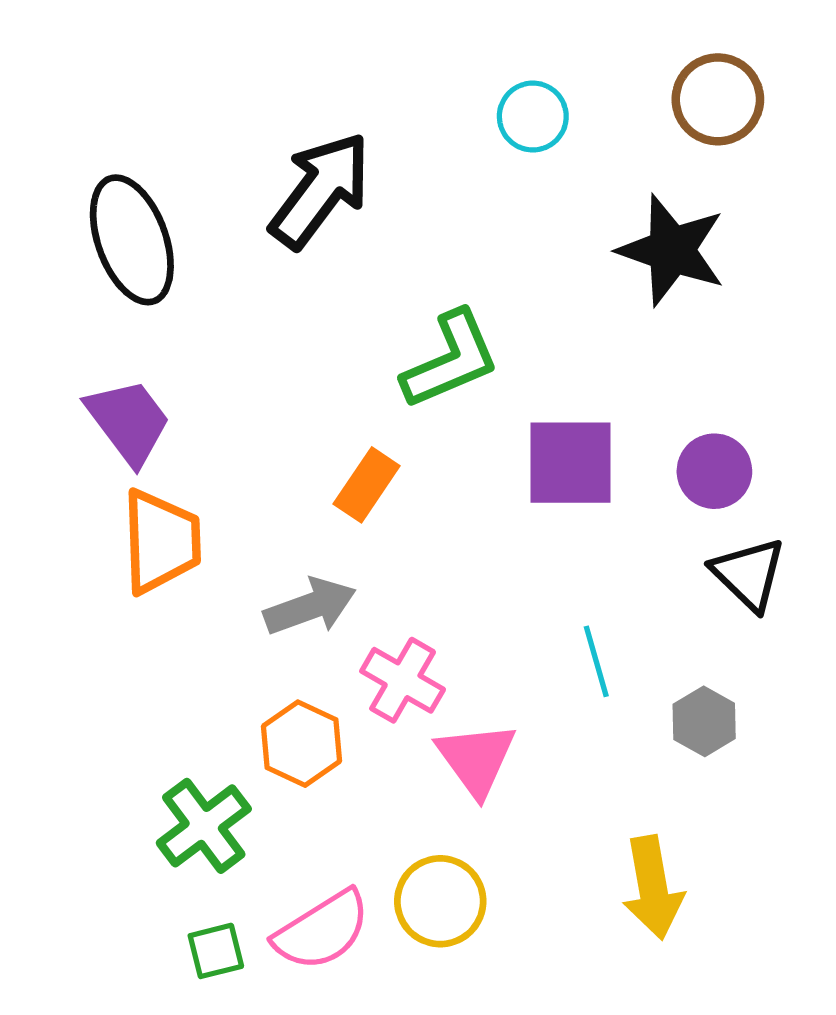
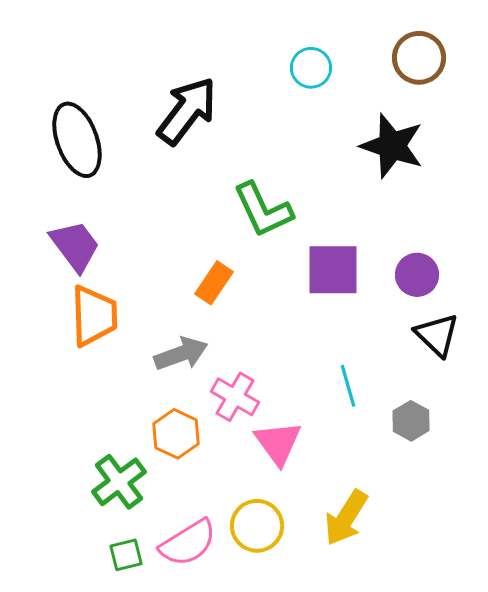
green L-shape: (451, 360) -> (263, 210), turned 88
yellow arrow: (653, 888) -> (346, 518), moved, turned 42

